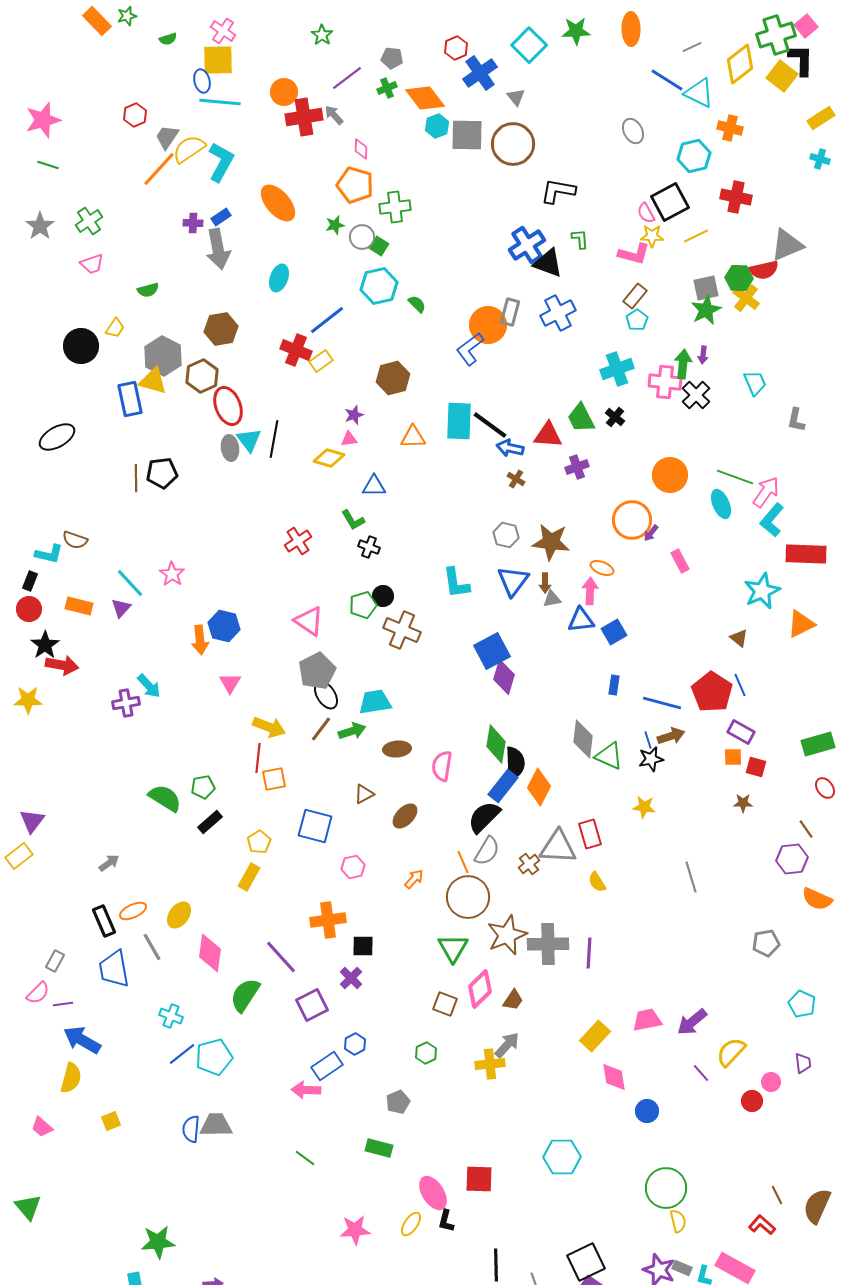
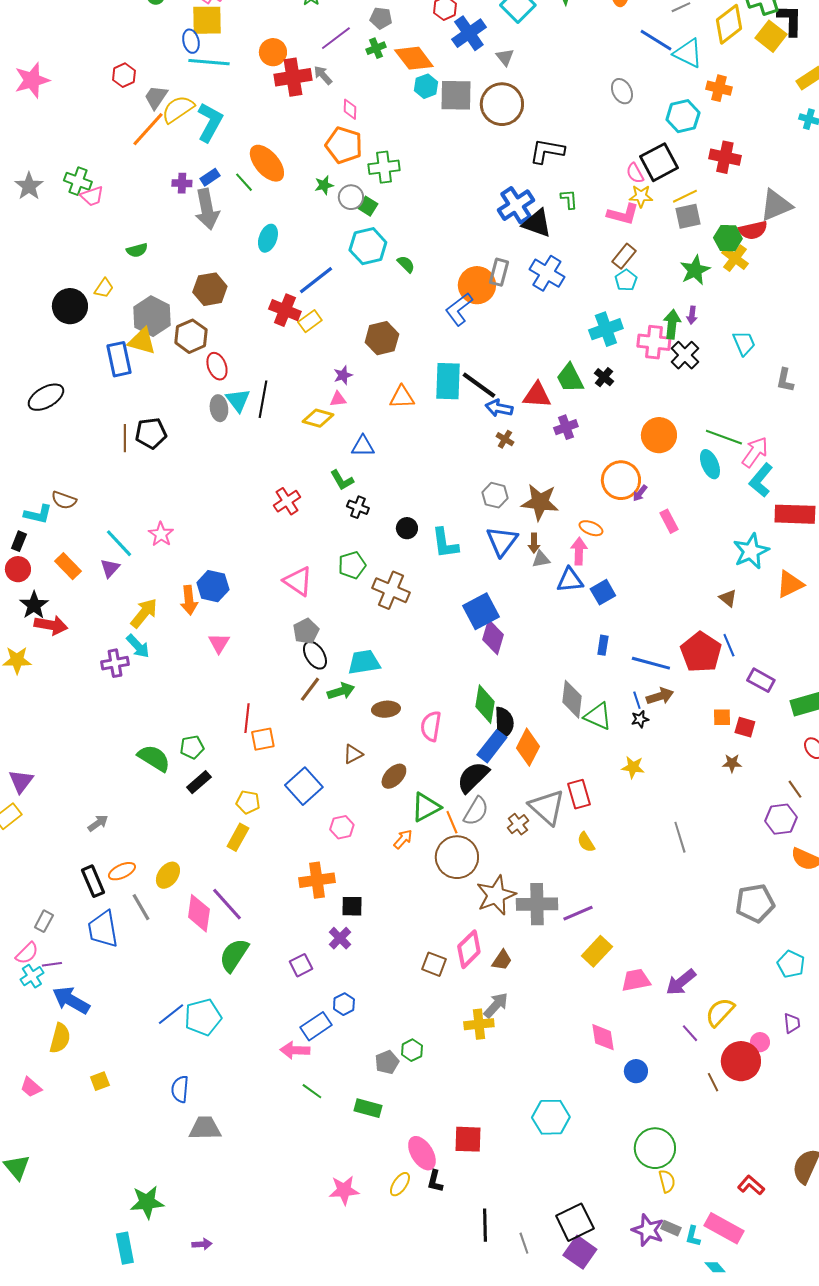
green line: (48, 165) -> (244, 182), moved, turned 30
green cross: (89, 221) -> (78, 181), turned -36
pink trapezoid: (92, 264) -> (92, 196), moved
gray square: (706, 288) -> (688, 216), moved
blue cross: (558, 313) -> (547, 273), turned -32
red ellipse: (228, 406) -> (217, 366), size x0.7
black circle: (383, 596) -> (407, 528), moved
orange rectangle: (79, 606) -> (68, 566), turned 32
gray pentagon: (317, 671) -> (306, 631), size x0.7
yellow arrow: (269, 727) -> (144, 613), moved, turned -72
purple rectangle: (741, 732) -> (761, 680), moved
black star: (651, 759) -> (640, 719), size x0.7
blue square: (315, 826) -> (304, 786), turned 33
yellow pentagon: (259, 842) -> (248, 802), turned -30
gray triangle: (558, 847) -> (547, 807), turned 39
gray pentagon: (766, 943) -> (755, 903), size x1.4
green triangle: (453, 948) -> (426, 807), moved, turned 32
purple line: (589, 953) -> (578, 913), turned 64
purple line: (281, 957) -> (227, 904), moved
purple square: (312, 1005) -> (301, 965), size x0.7
cyan cross: (171, 1016) -> (32, 976), moved, turned 35
yellow rectangle: (595, 1036) -> (597, 951), moved
green hexagon: (426, 1053) -> (412, 1050), moved
red circle: (752, 1101) -> (741, 1061), size x1.8
gray trapezoid: (216, 1125) -> (205, 1128), moved
green line: (305, 1158) -> (312, 1091), moved
brown line: (777, 1195) -> (713, 1082), moved

